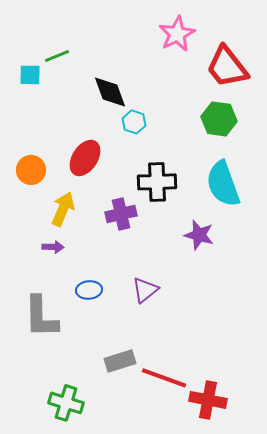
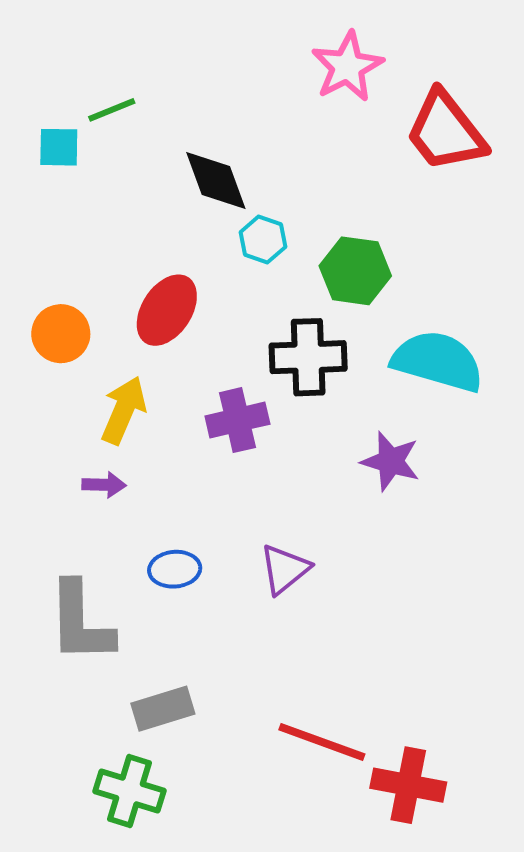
green hexagon: (219, 119) -> (355, 271), moved
cyan semicircle: (223, 184) -> (438, 361), turned 126
gray rectangle: (120, 361) -> (163, 709), moved

